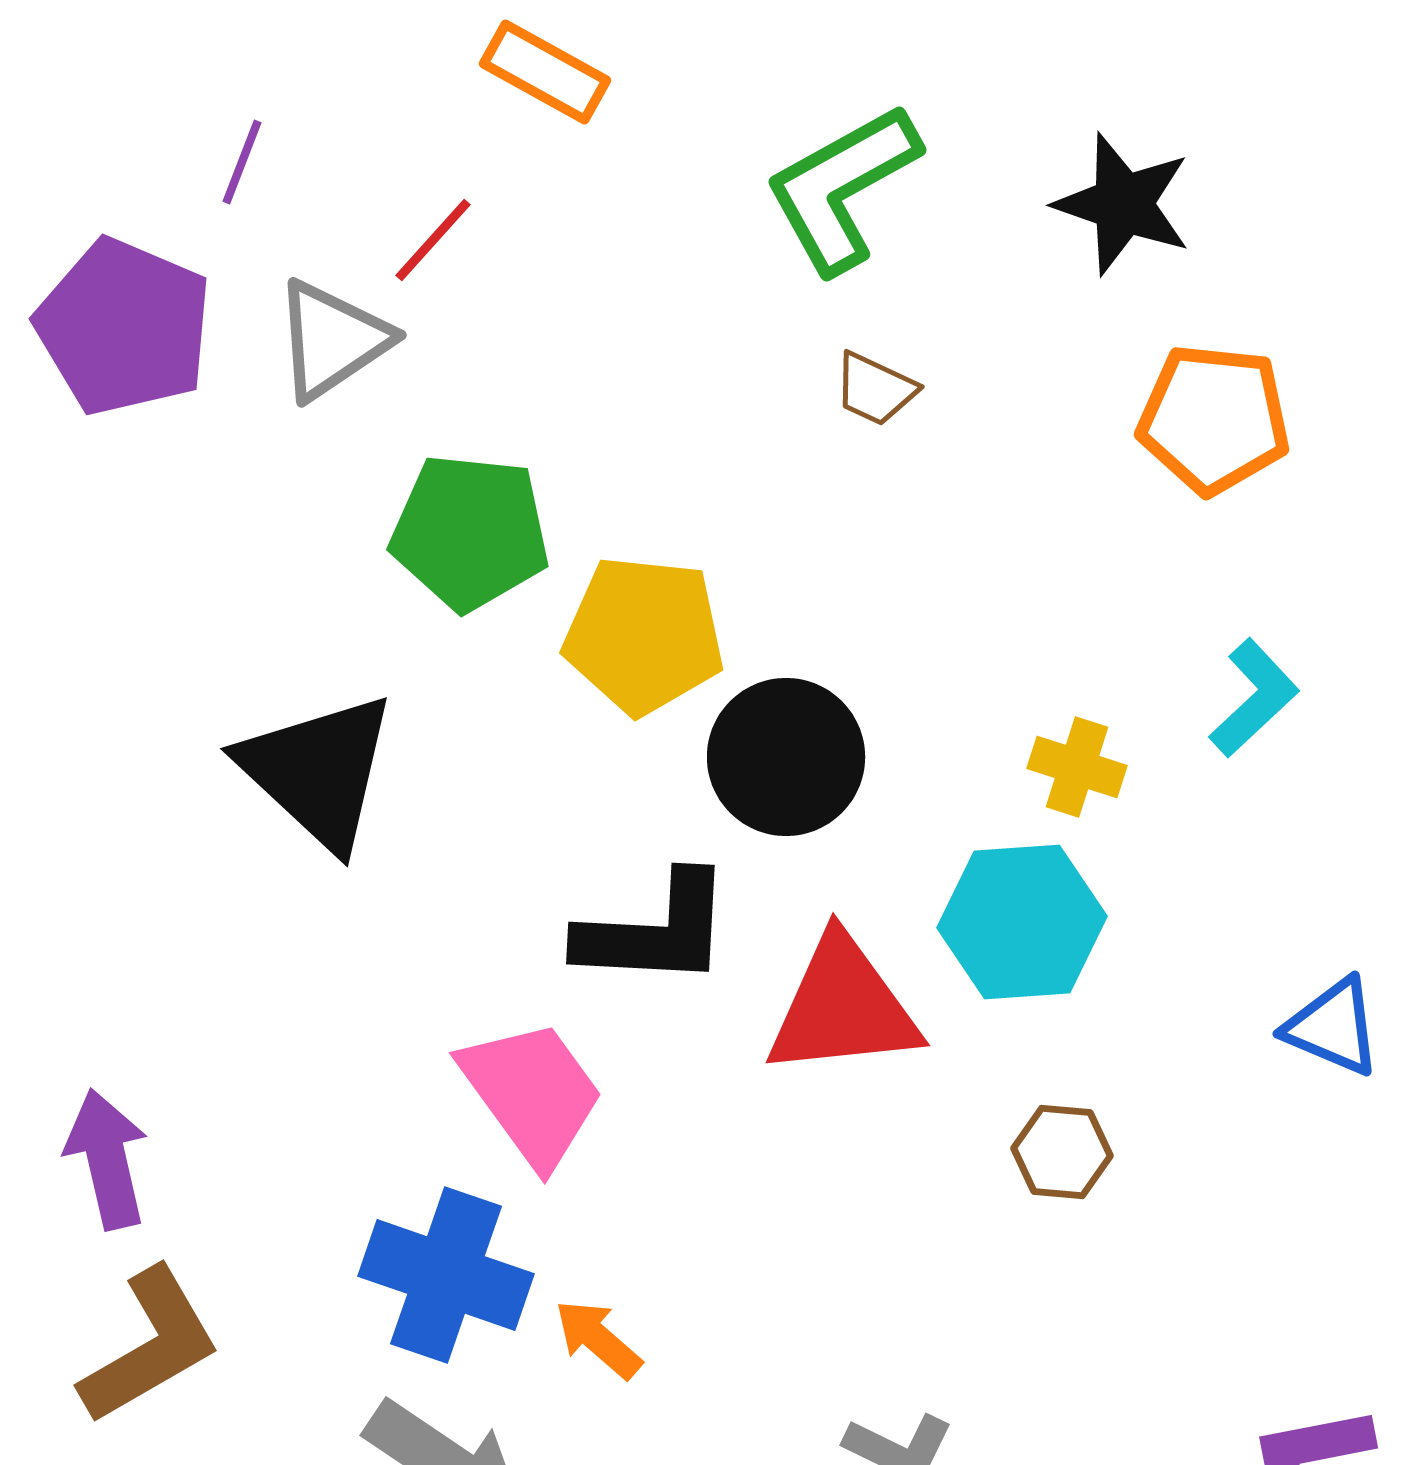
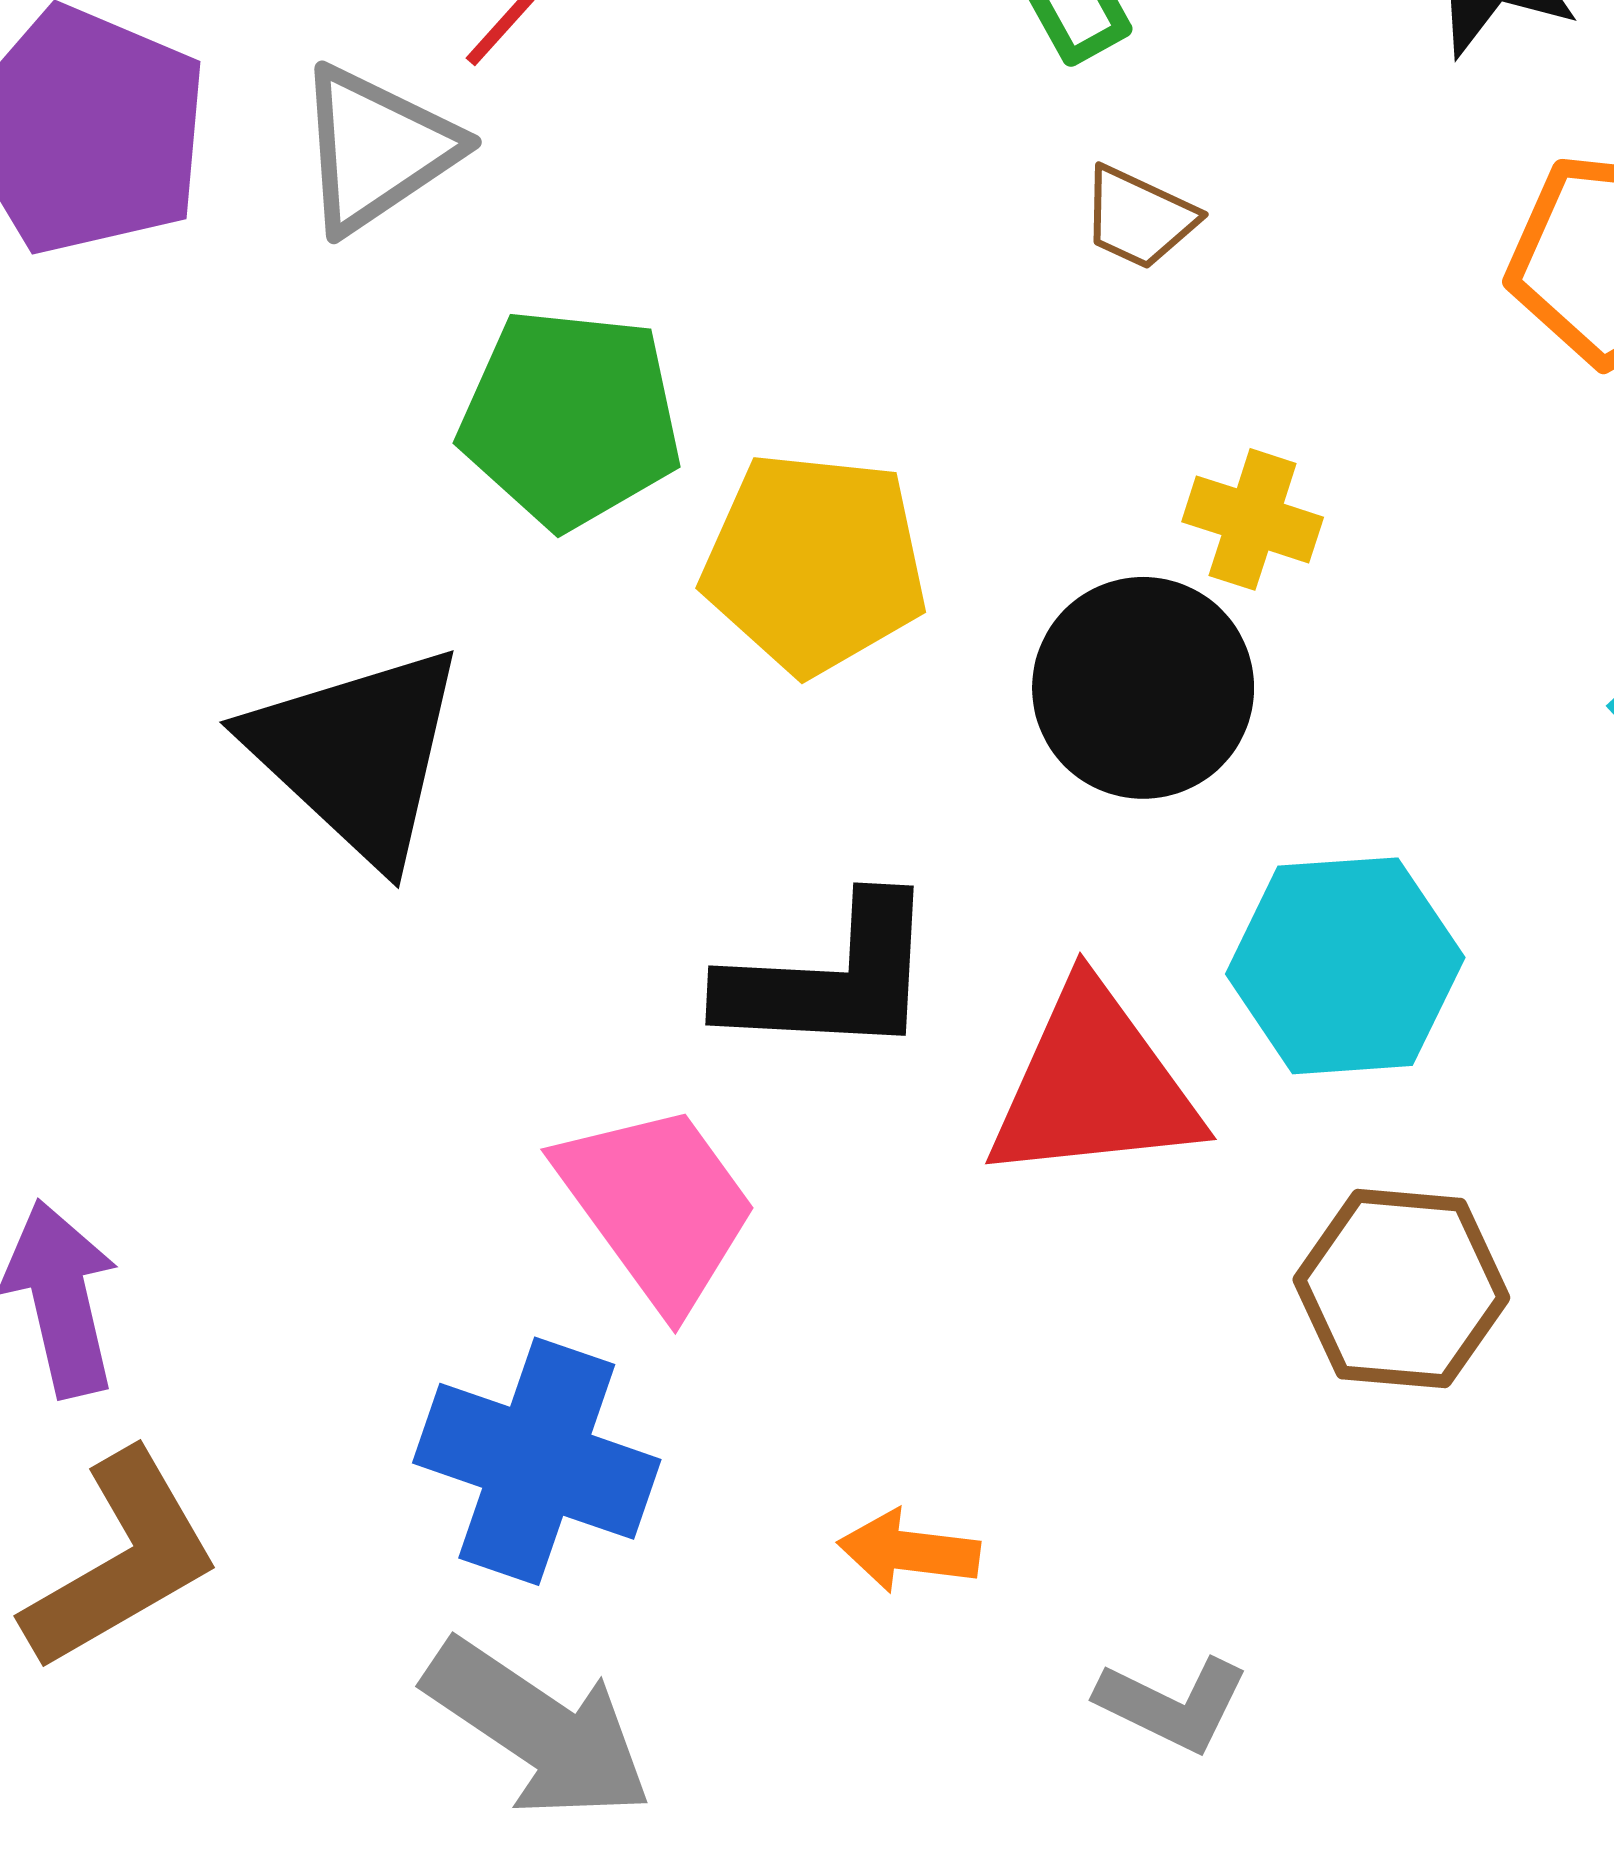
black circle: (786, 757) -> (1143, 688), moved
yellow cross: (1077, 767) -> (1253, 519), moved
brown hexagon: (1062, 1152) -> (1401, 1289), size x1.5
orange arrow: (598, 1339) -> (909, 1551), moved, turned -34

